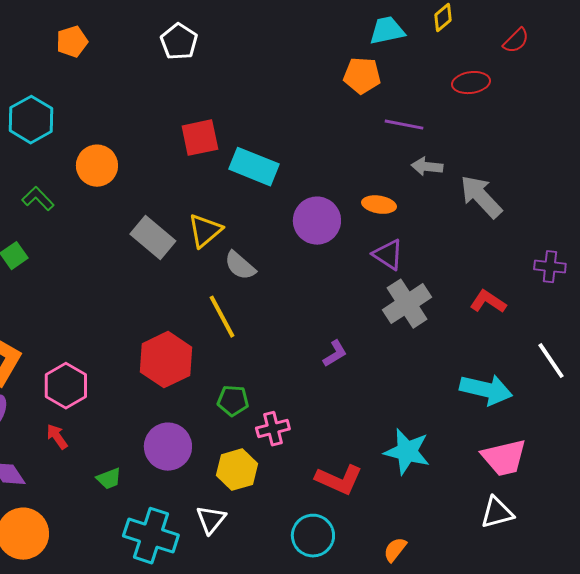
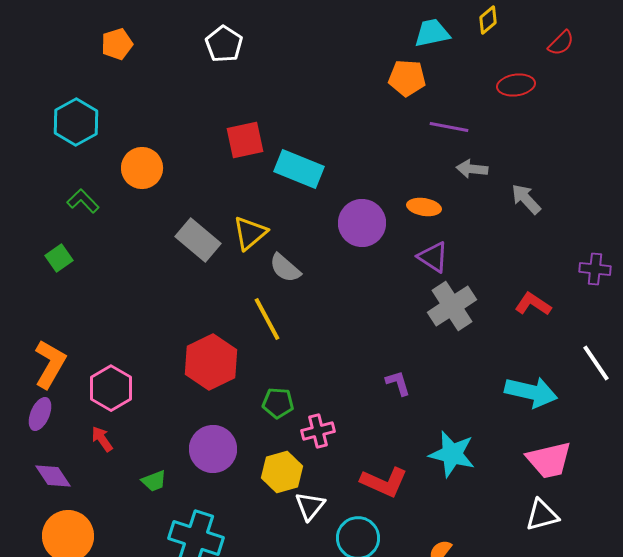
gray arrow: (481, 197) -> (526, 199), size x0.7
purple L-shape: (335, 354) -> (398, 383), moved, turned -76
white triangle: (211, 520) -> (310, 506), moved

